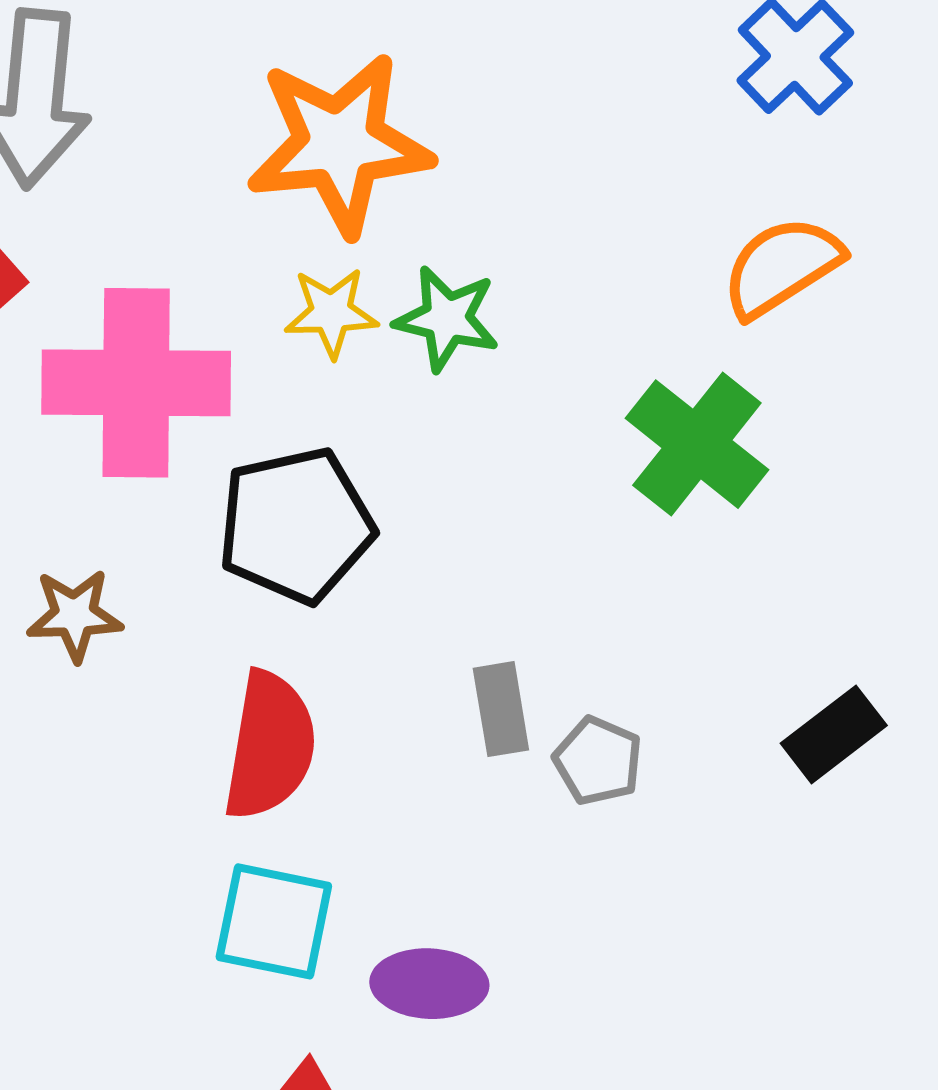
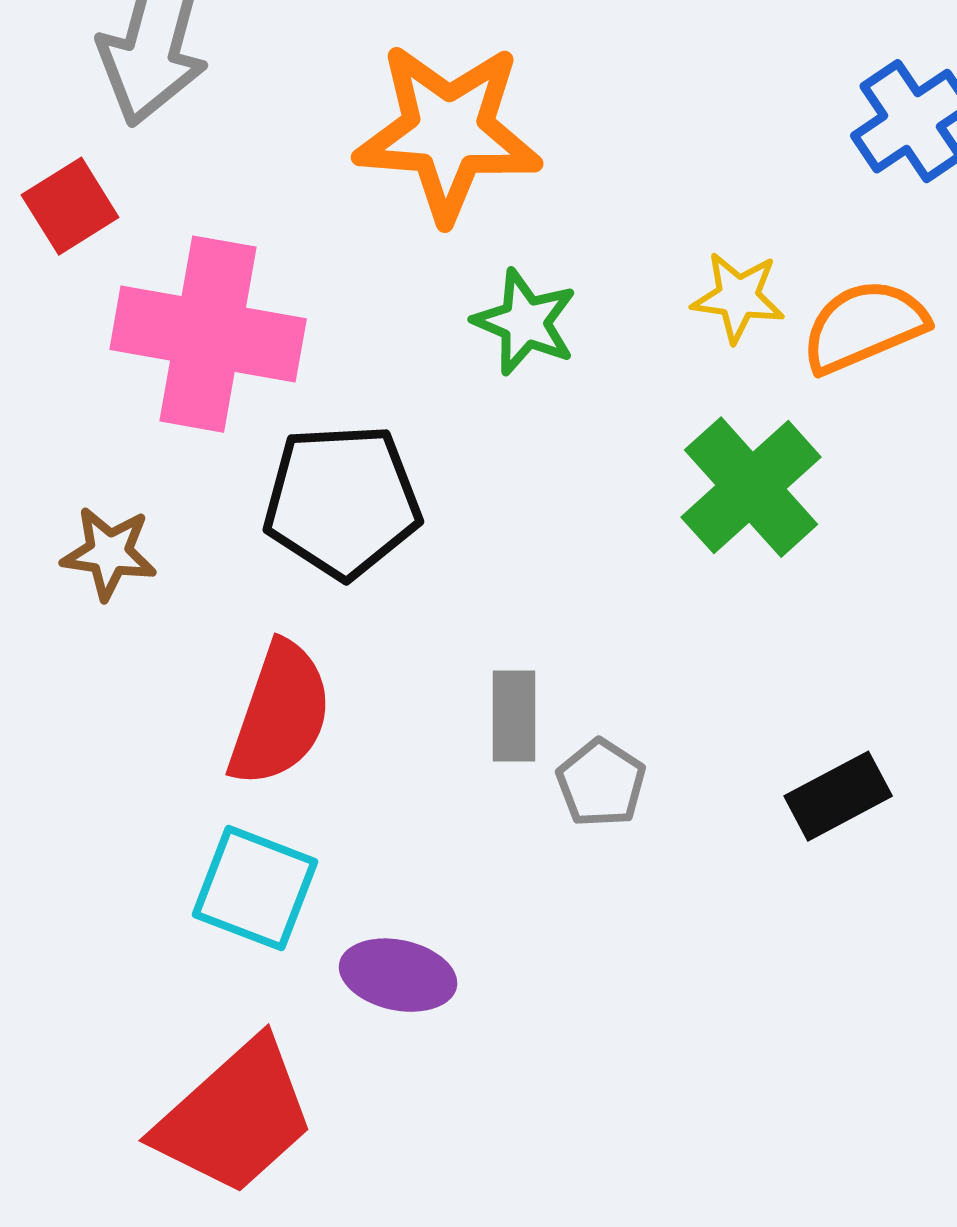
yellow star: (331, 313) -> (738, 297), moved

